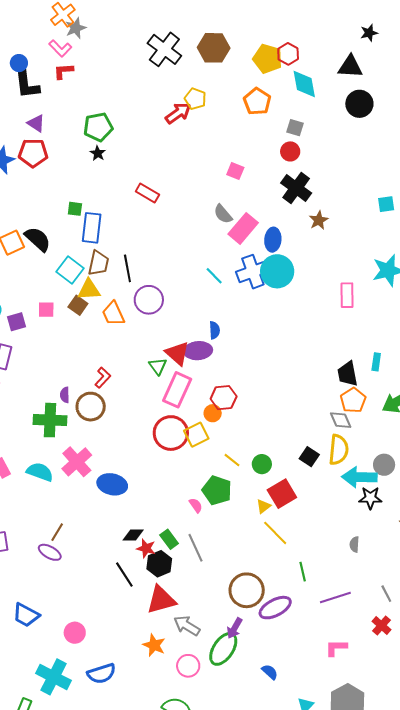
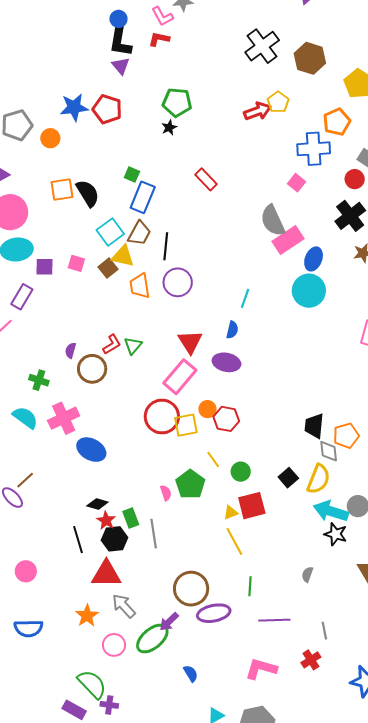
purple triangle: (36, 123) -> (121, 66), moved
gray semicircle: (223, 214) -> (273, 221), size x1.5
blue cross: (253, 272) -> (314, 149), moved
cyan line: (214, 276) -> (245, 298), moved, turned 48
purple ellipse: (198, 351) -> (226, 362), moved
green triangle: (158, 366) -> (133, 346), moved
black trapezoid: (348, 374) -> (314, 426), moved
red hexagon: (224, 398) -> (226, 419), moved
green cross: (50, 420) -> (39, 380), moved, size x0.6
pink circle: (75, 633) -> (26, 571), moved
pink L-shape: (336, 648) -> (261, 669), size x1.4

